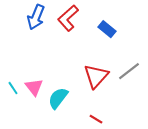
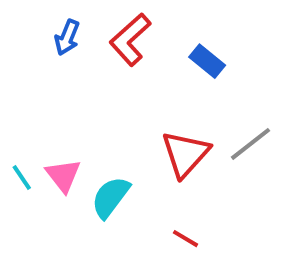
blue arrow: (36, 17) -> (67, 37), size x0.7

